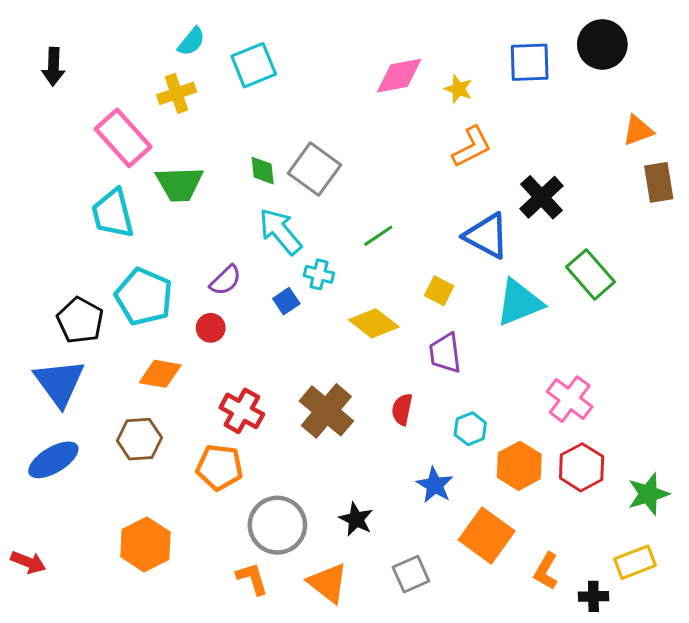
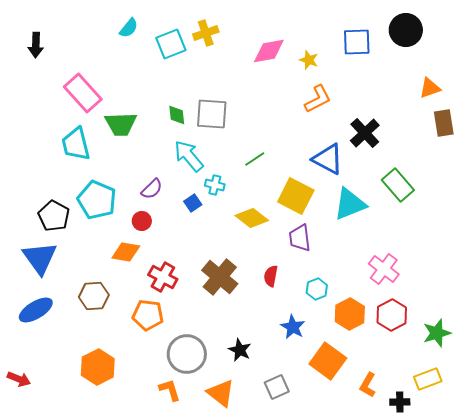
yellow cross: (177, 93) -> (206, 33), moved
gray square: (315, 169) -> (212, 114), turned -32
yellow square: (439, 291) -> (296, 196), size x1.8
orange diamond: (160, 374) -> (126, 252), moved

